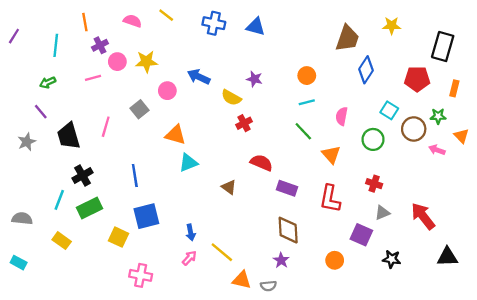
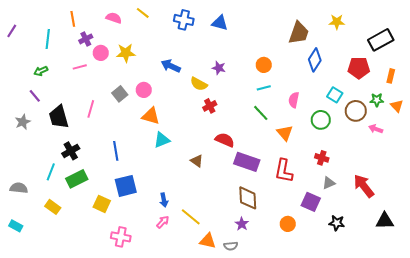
black rectangle: (443, 46) -> (381, 40), turned 45
pink circle: (167, 91) -> (144, 90), moved
orange triangle: (461, 136) -> (397, 106), moved
purple rectangle: (287, 188) -> (247, 162), size x1.4

